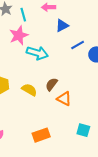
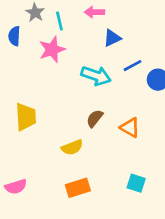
cyan arrow: (37, 53) -> (96, 76), moved
yellow semicircle: (29, 90) -> (72, 147), moved, turned 126
orange triangle: (64, 99) -> (130, 128), moved

